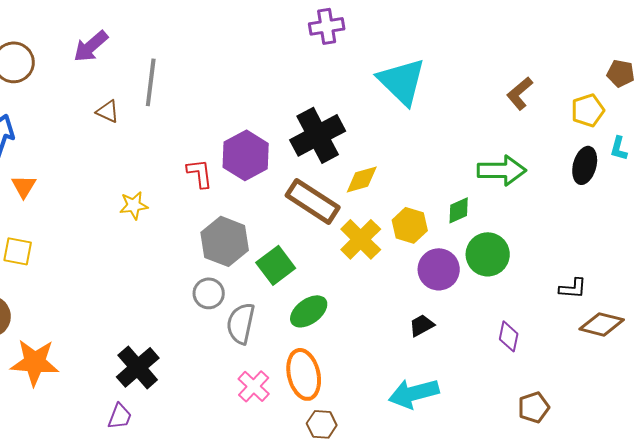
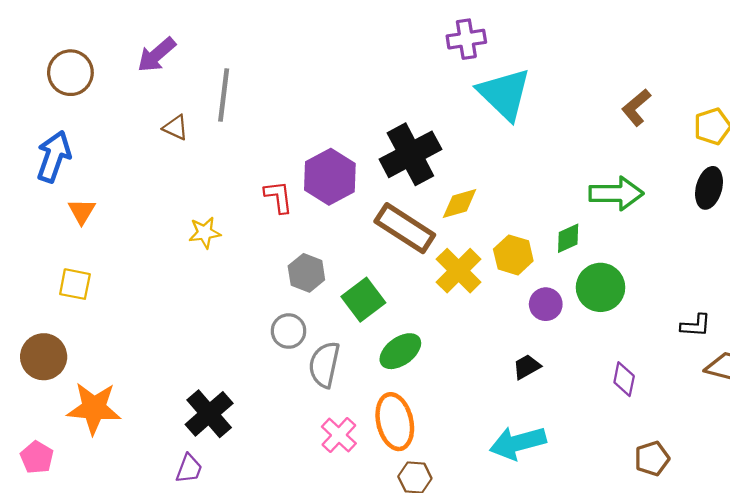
purple cross: (327, 26) -> (466, 39), moved
gray hexagon: (225, 241) -> (306, 273), size x0.7
purple circle: (439, 269) -> (546, 304), size x0.7

